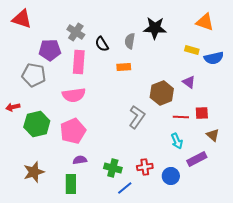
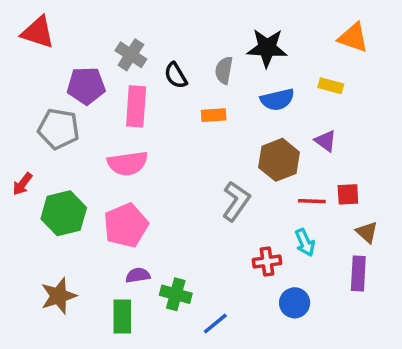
blue semicircle: (214, 58) -> (277, 100), moved
red arrow: (13, 107) -> (22, 184), turned -40
purple rectangle: (197, 159) -> (358, 274), moved, turned -60
red cross: (145, 167) -> (267, 261), moved
green cross: (113, 168) -> (176, 294), moved

